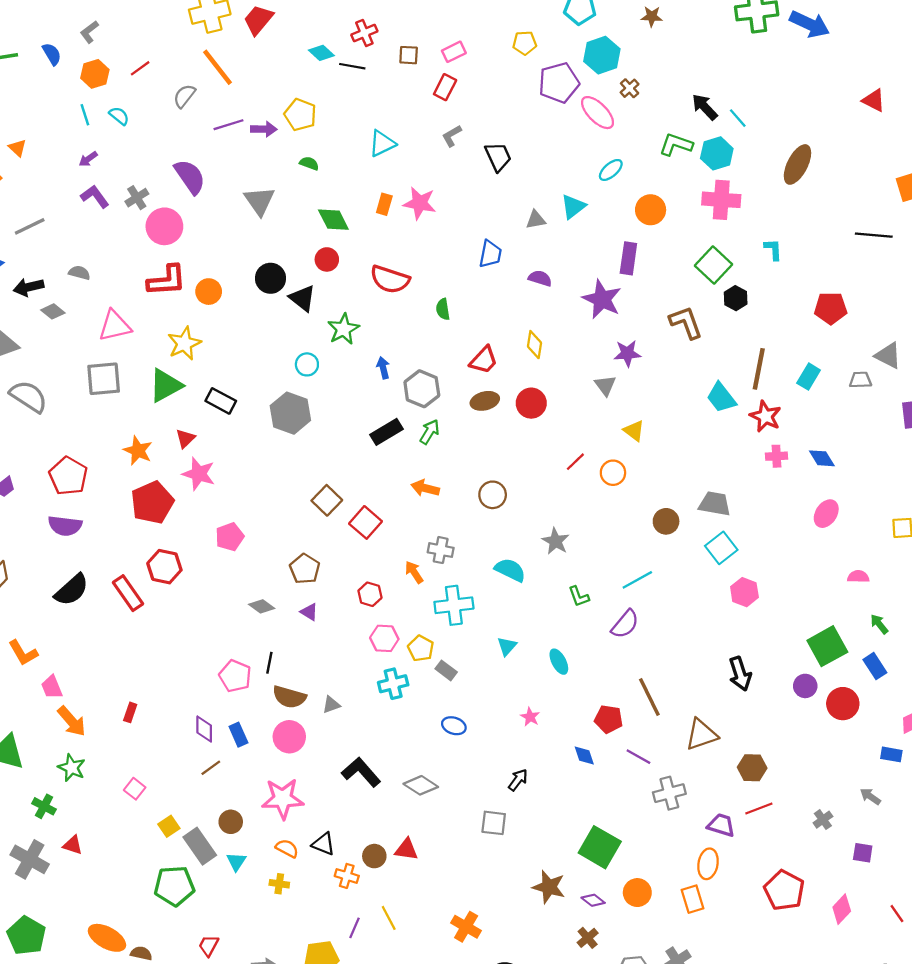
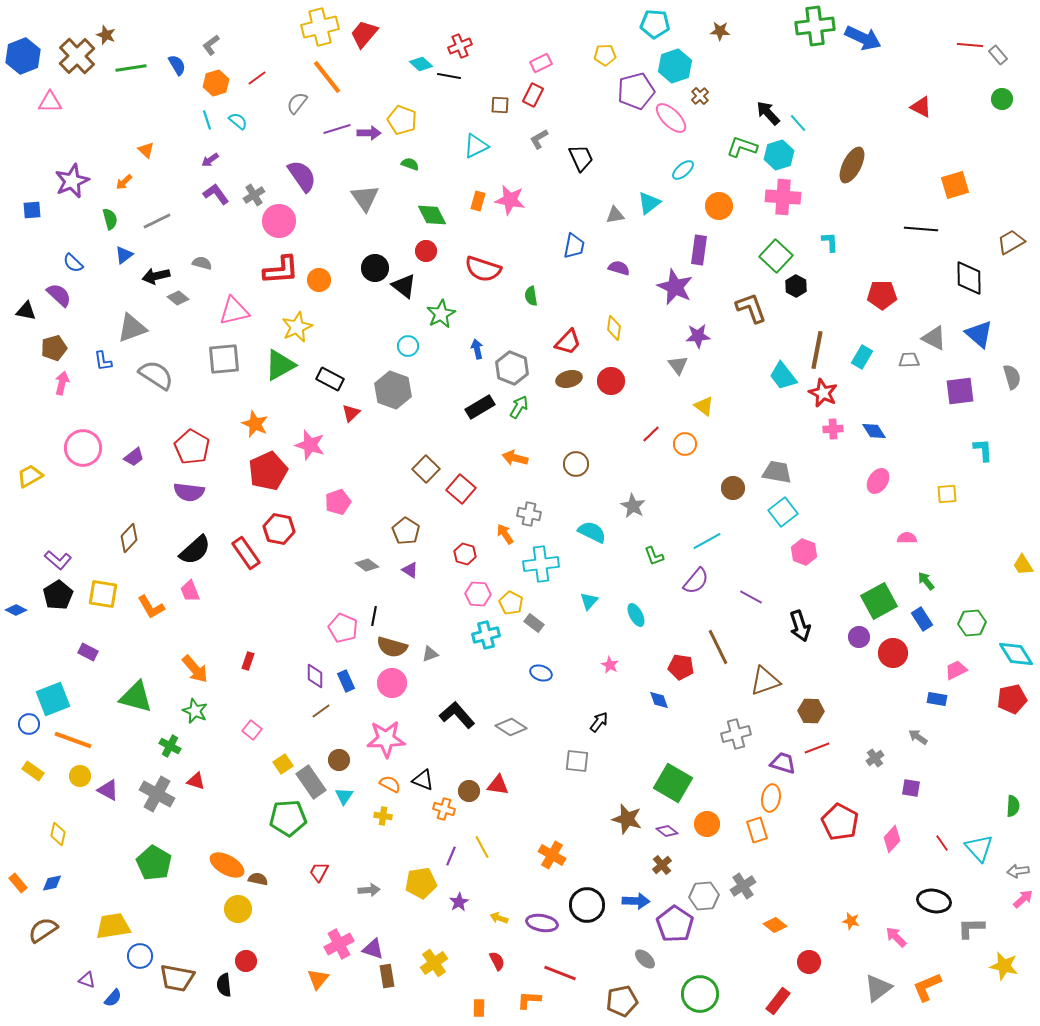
brown square: (409, 55) -> (500, 105), moved
red triangle: (185, 438) -> (351, 413), moved
pink trapezoid: (52, 687) -> (190, 591), moved
purple line: (638, 757) -> (751, 597), moved

